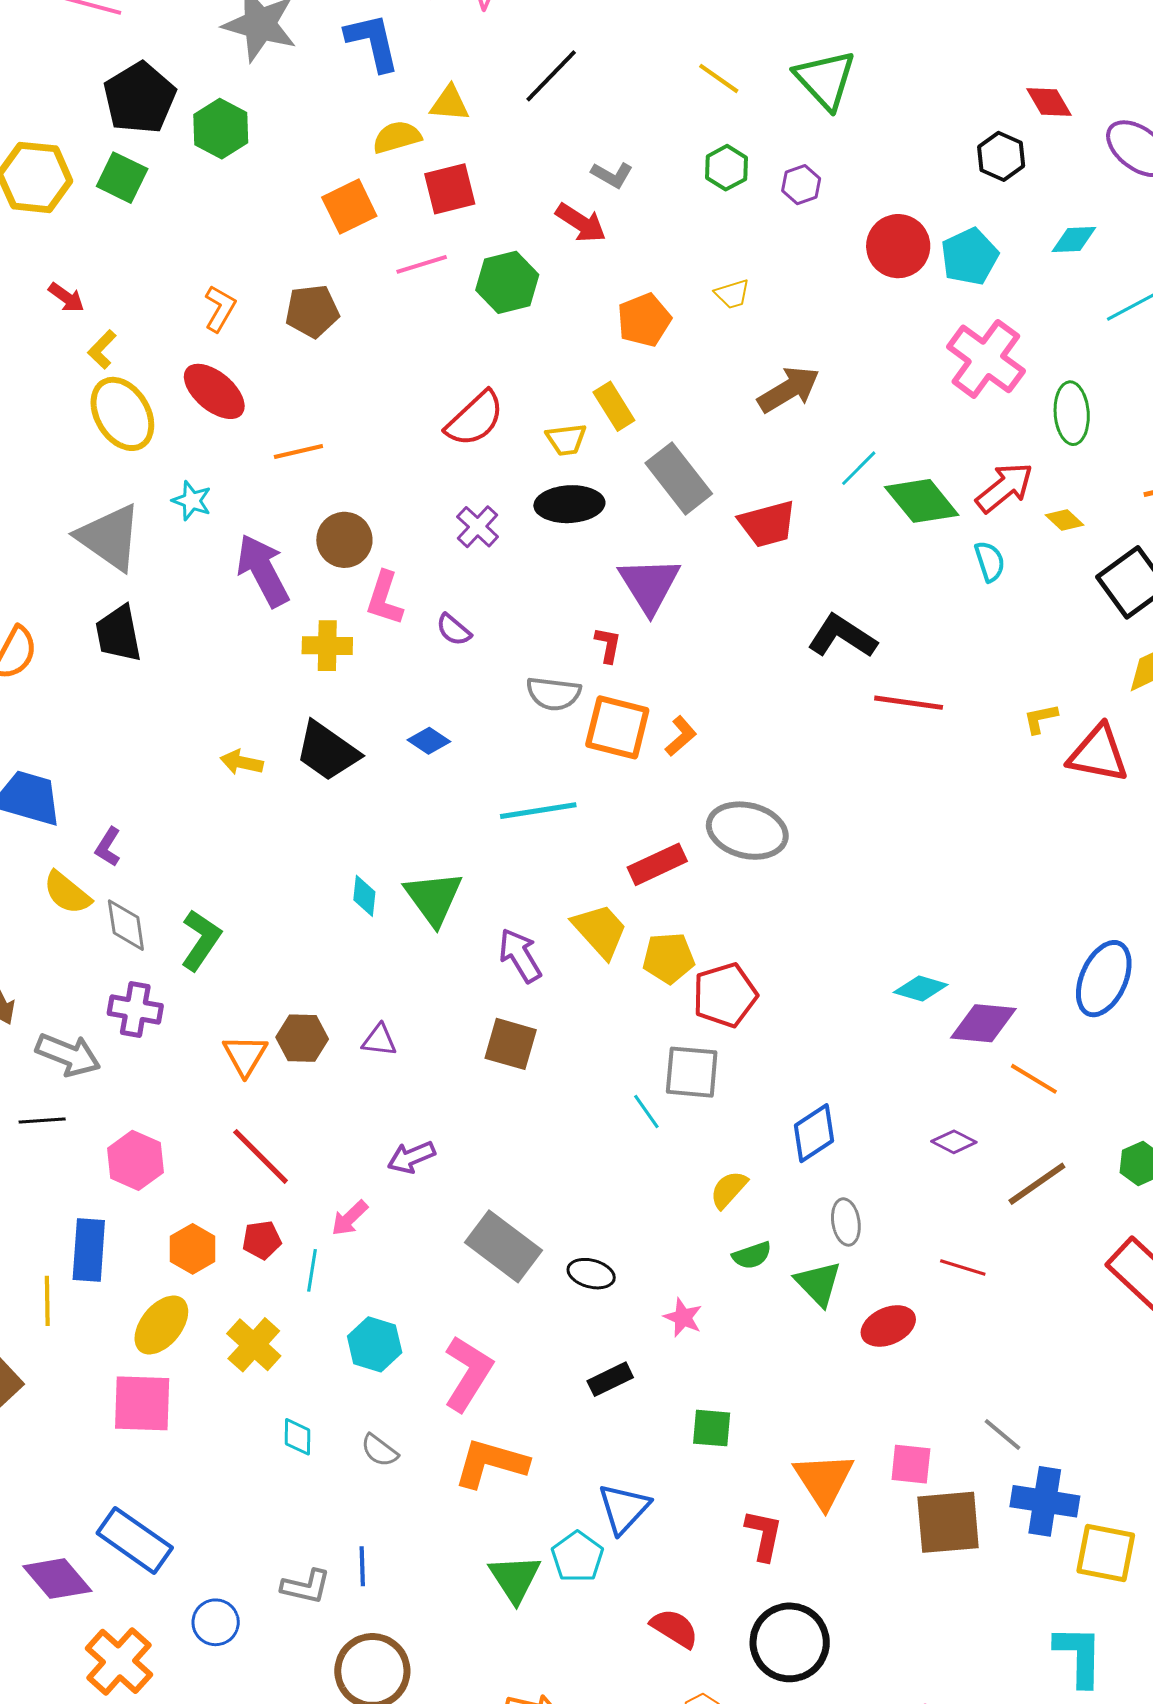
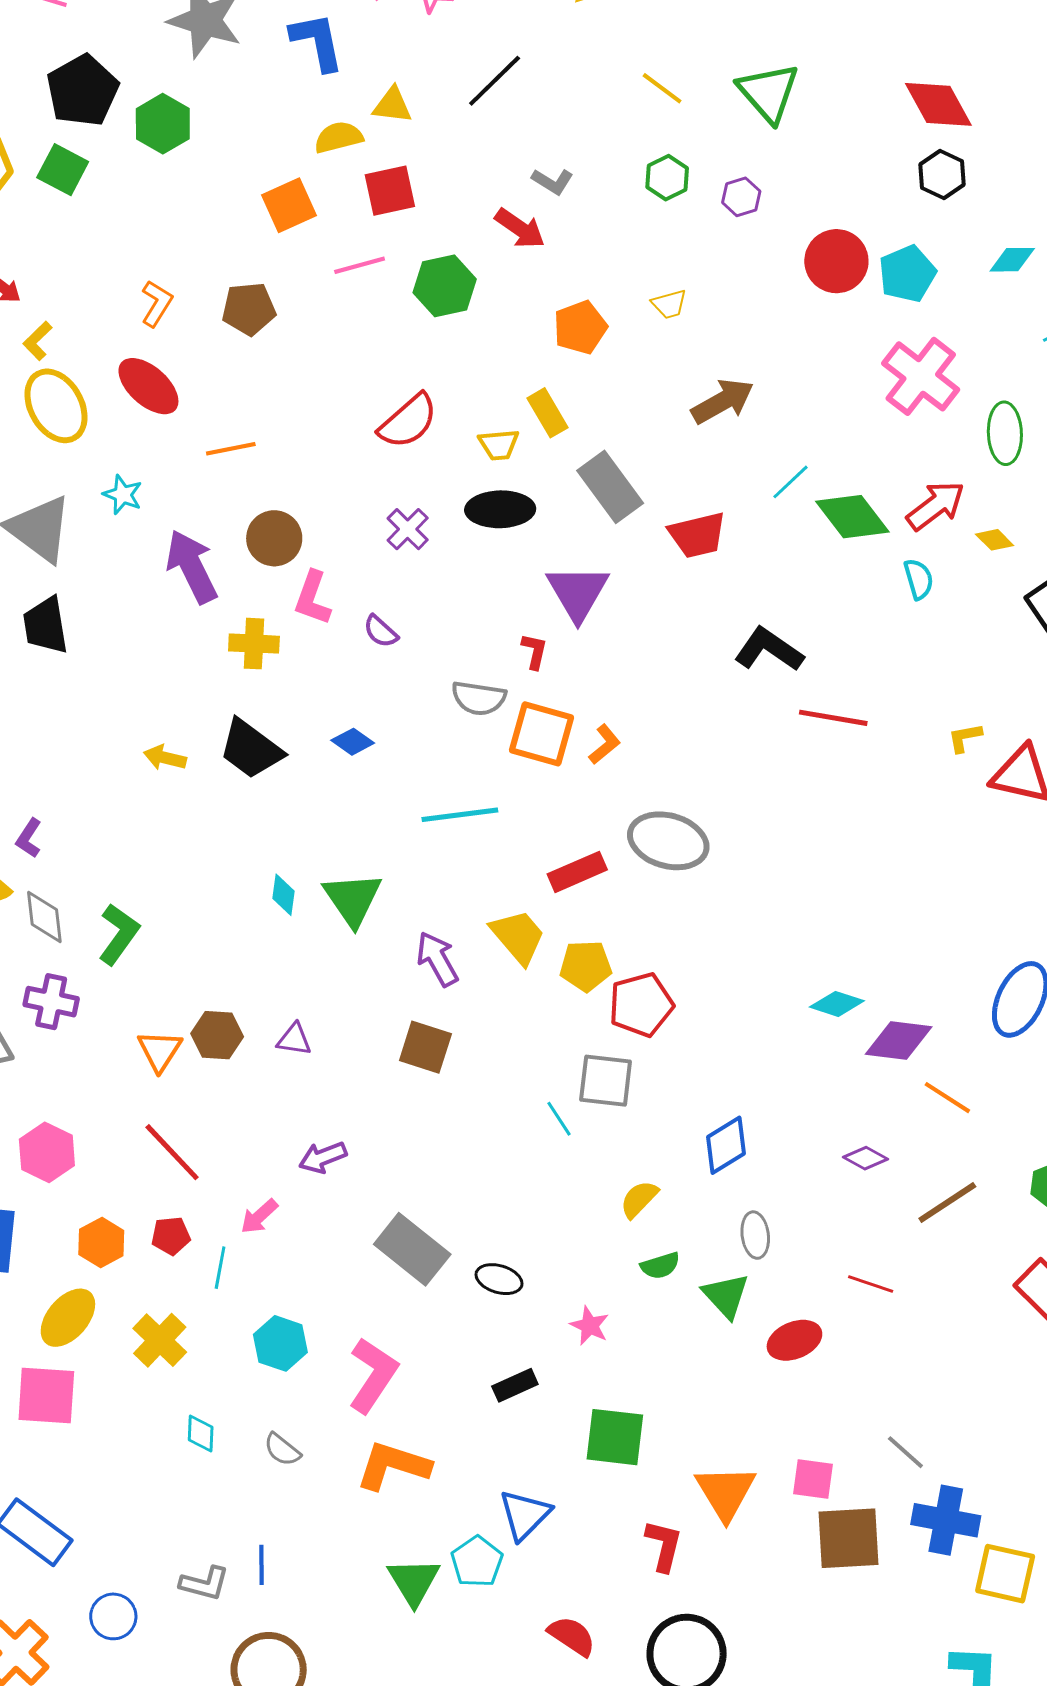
red diamond: (1049, 102) -> (938, 104), moved, size x1.5
green square: (712, 1428) -> (615, 1437), size x1.5

